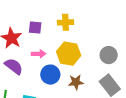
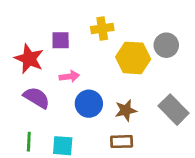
yellow hexagon: (69, 54) -> (133, 58), moved
gray circle: (109, 55) -> (166, 45), moved

